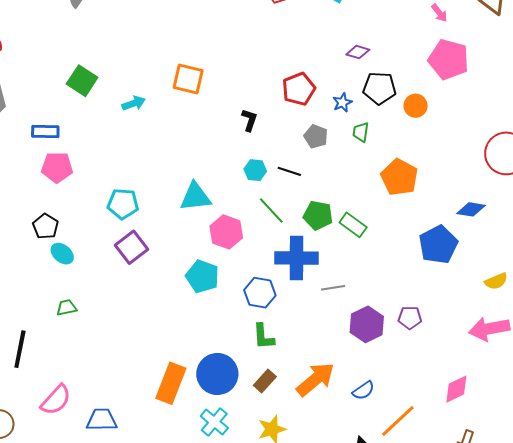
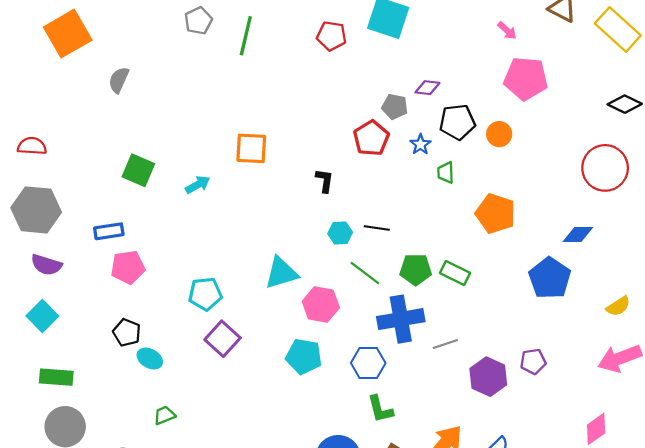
gray pentagon: (316, 136) -> (395, 107), moved

